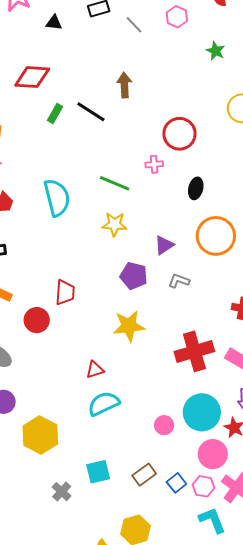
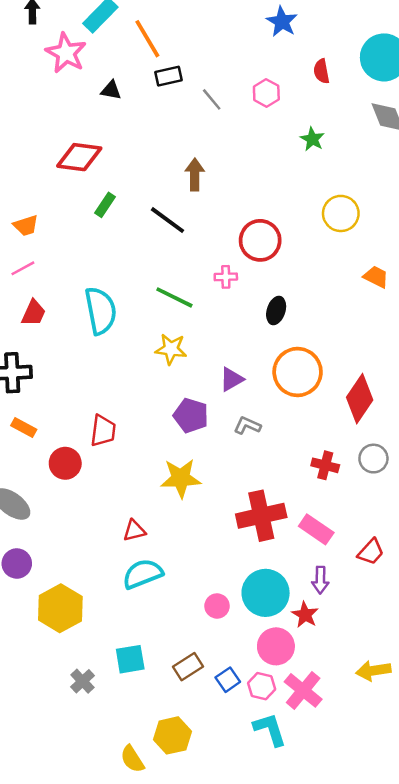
black line: (91, 112) -> (168, 220), moved

